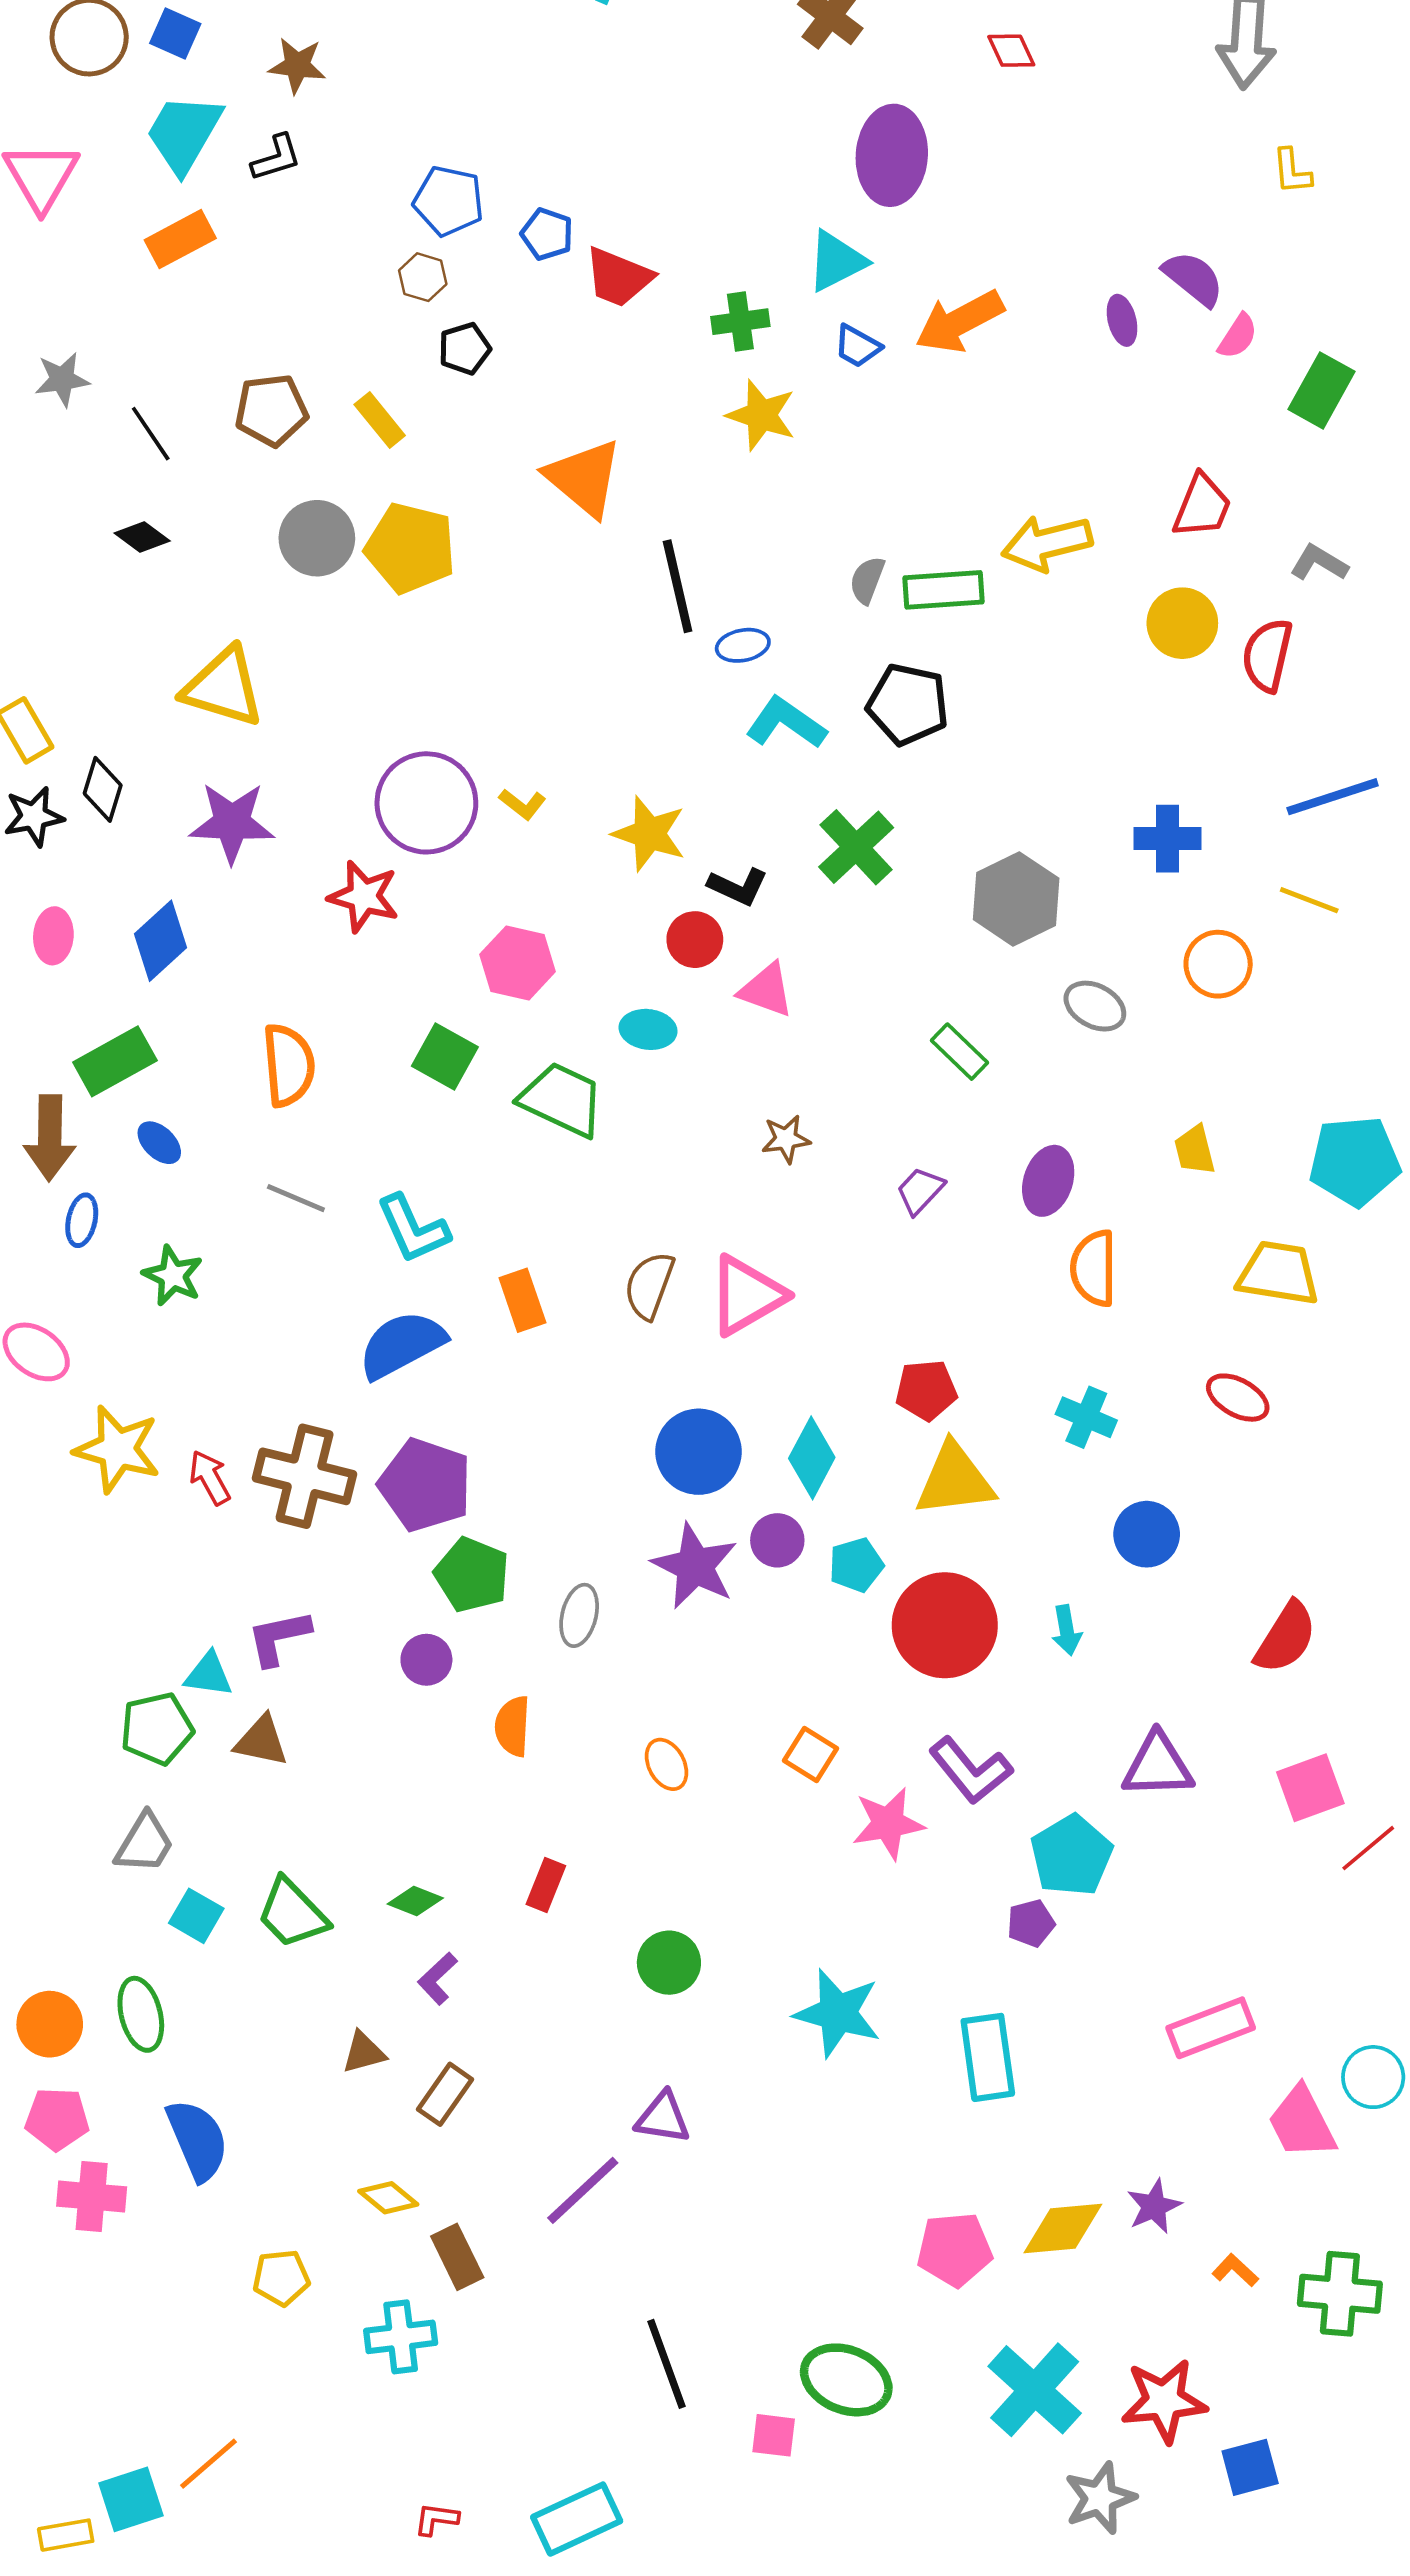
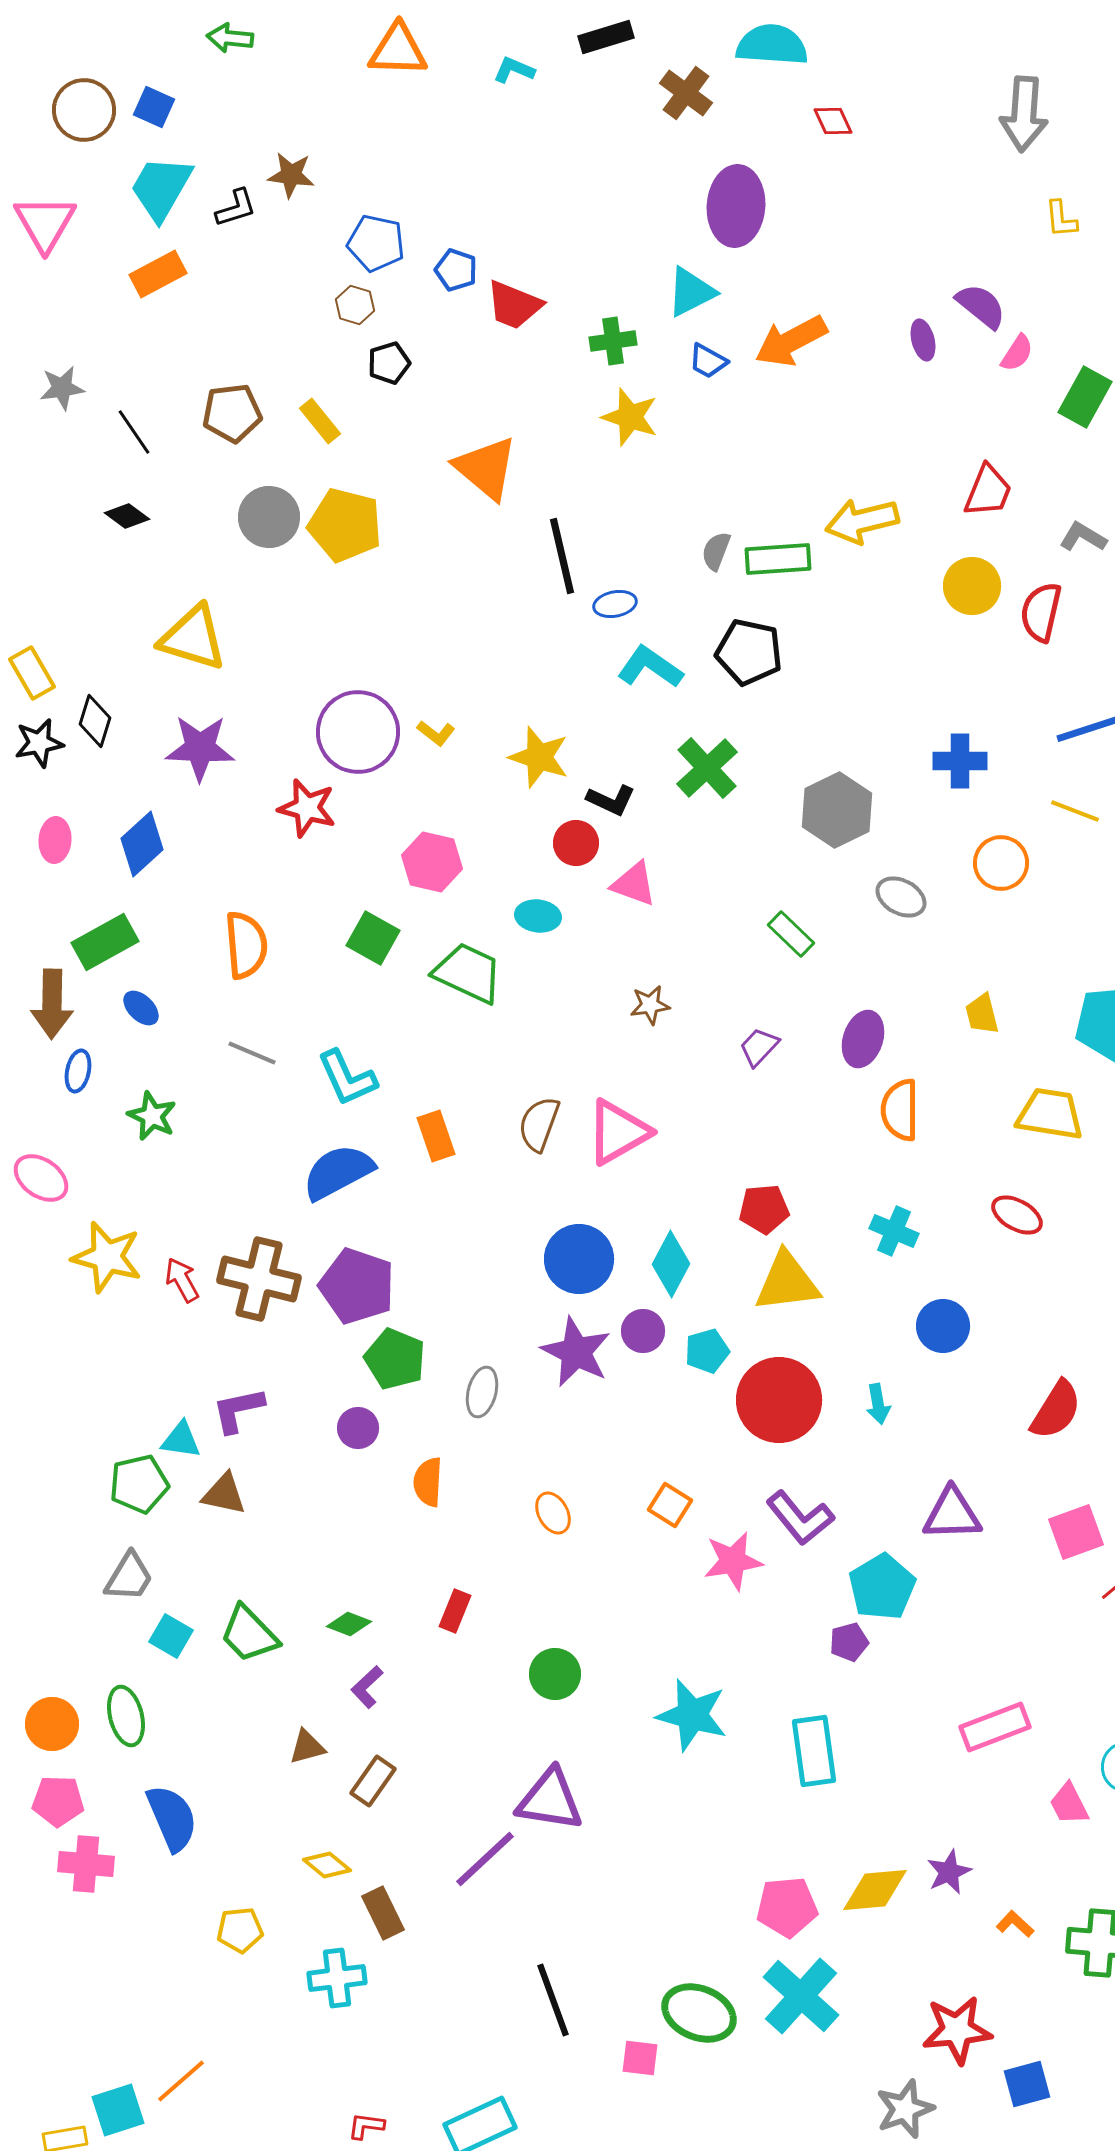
brown star: (297, 65) -> (291, 175), moved
purple triangle: (663, 2118) -> (550, 1800), size x1.5
pink trapezoid: (1302, 2123) -> (1069, 1804), size x0.7
cyan cross: (1035, 2390) -> (801, 1996), moved

